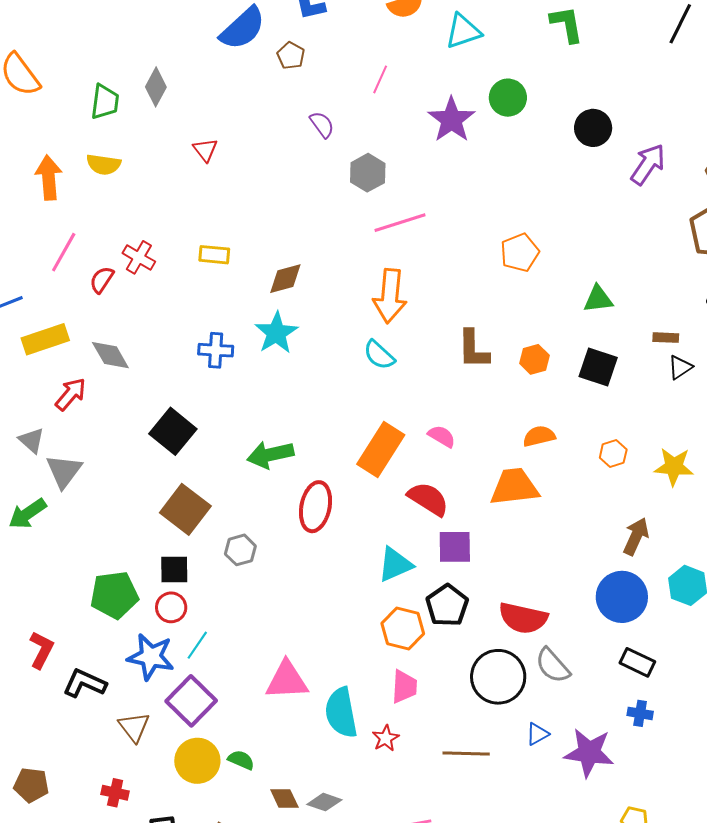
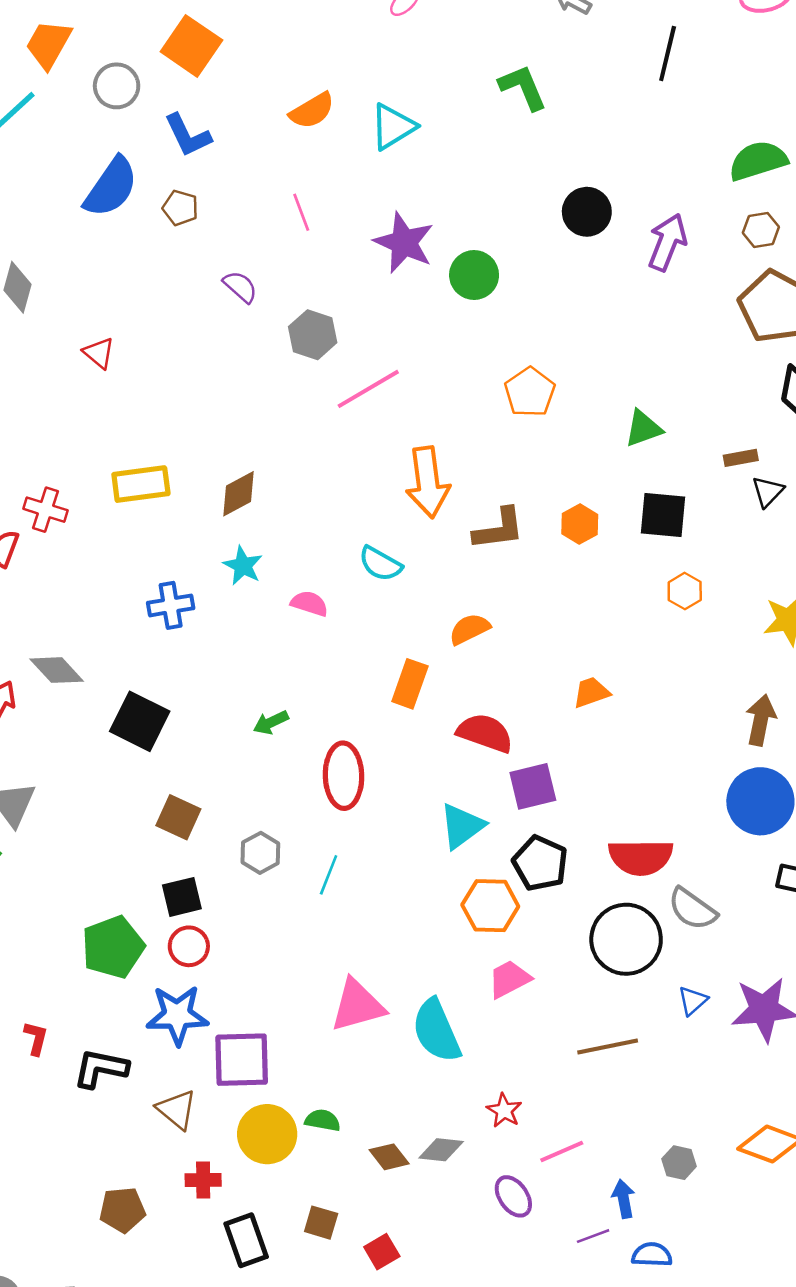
pink line: (380, 79) -> (301, 212), turned -32
green circle: (508, 98) -> (474, 275), moved
yellow rectangle: (214, 255) -> (141, 484), size x1.4
orange arrow: (390, 296) -> (428, 482), moved
cyan star: (276, 333) -> (243, 566), size x0.7
brown L-shape: (473, 349) -> (499, 529), turned -84
gray diamond: (110, 355) -> (57, 670), moved
pink semicircle: (442, 436) -> (309, 603), moved
orange semicircle: (539, 436) -> (470, 629), moved
orange rectangle: (381, 450) -> (410, 684), size x0.7
orange hexagon: (613, 454) -> (685, 591), moved
green arrow: (270, 455) -> (271, 722), size x0.6
orange trapezoid: (514, 487) -> (591, 692), size x0.6
brown square: (185, 509) -> (178, 817), size x0.7
cyan line: (197, 645) -> (329, 875), moved
red L-shape: (41, 650) -> (36, 1038), size x0.7
pink trapezoid: (404, 687) -> (509, 979), turned -108
purple square: (191, 701) -> (242, 1060), turned -33
red star: (386, 738) -> (504, 1110), moved
brown pentagon: (31, 785) -> (122, 1210), moved
red cross: (115, 793) -> (203, 1180), moved

